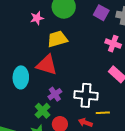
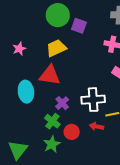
purple square: (101, 13) -> (79, 26), moved
pink star: (37, 18) -> (19, 49), moved

